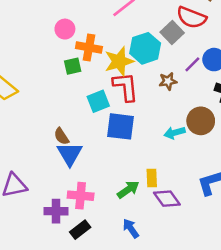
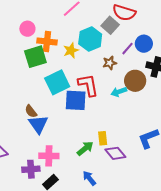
yellow star: (119, 61) -> (71, 50), size x0.7
green square: (73, 66) -> (35, 57), size x1.6
red L-shape: (126, 87) -> (88, 85), moved
cyan square: (98, 101) -> (57, 82), size x1.4
brown circle: (201, 121) -> (135, 81), moved
cyan arrow: (175, 133) -> (119, 92), moved

